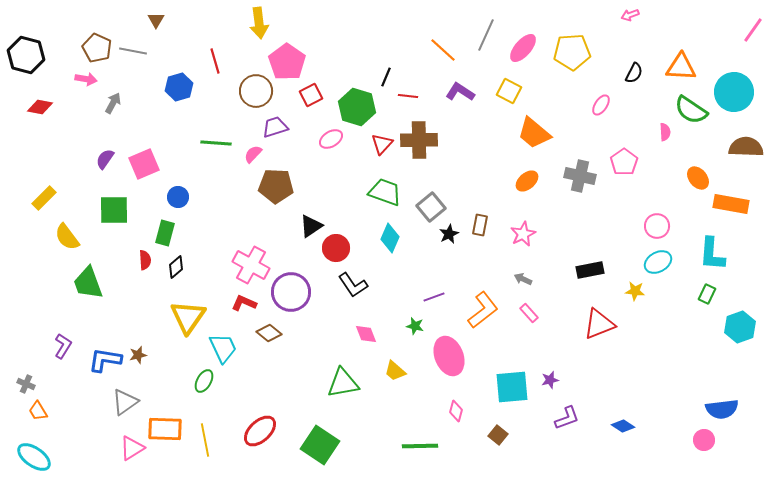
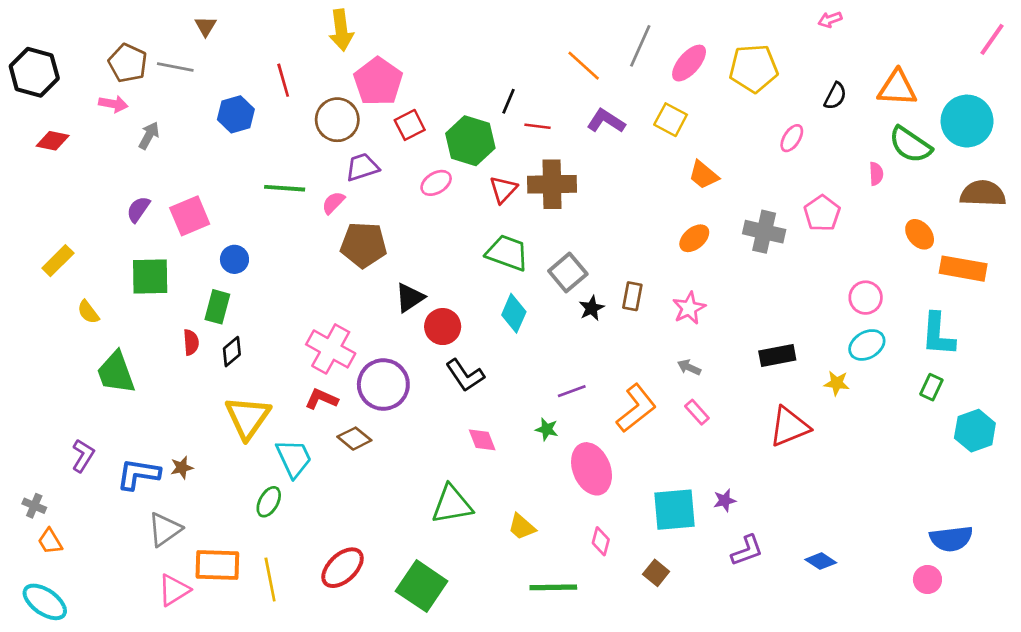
orange trapezoid: (534, 133) -> (704, 175), size x0.7
yellow semicircle: (67, 237) -> (88, 312), size x0.7
yellow trapezoid: (395, 371) -> (522, 527), moved

